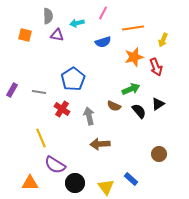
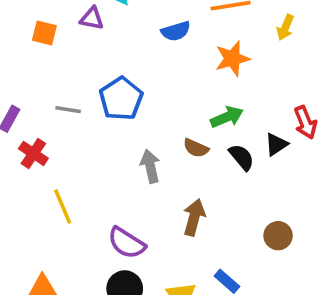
orange square: (25, 35) -> (44, 33), moved
red arrow: (156, 67) -> (305, 122), moved
gray line: (39, 92) -> (68, 110), moved
red cross: (62, 109) -> (33, 153), moved
brown arrow: (100, 144) -> (194, 217), moved, turned 108
purple semicircle: (55, 165) -> (127, 243), moved

